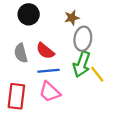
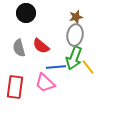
brown star: (72, 18) -> (76, 17), moved
blue line: (49, 71) -> (56, 67), moved

